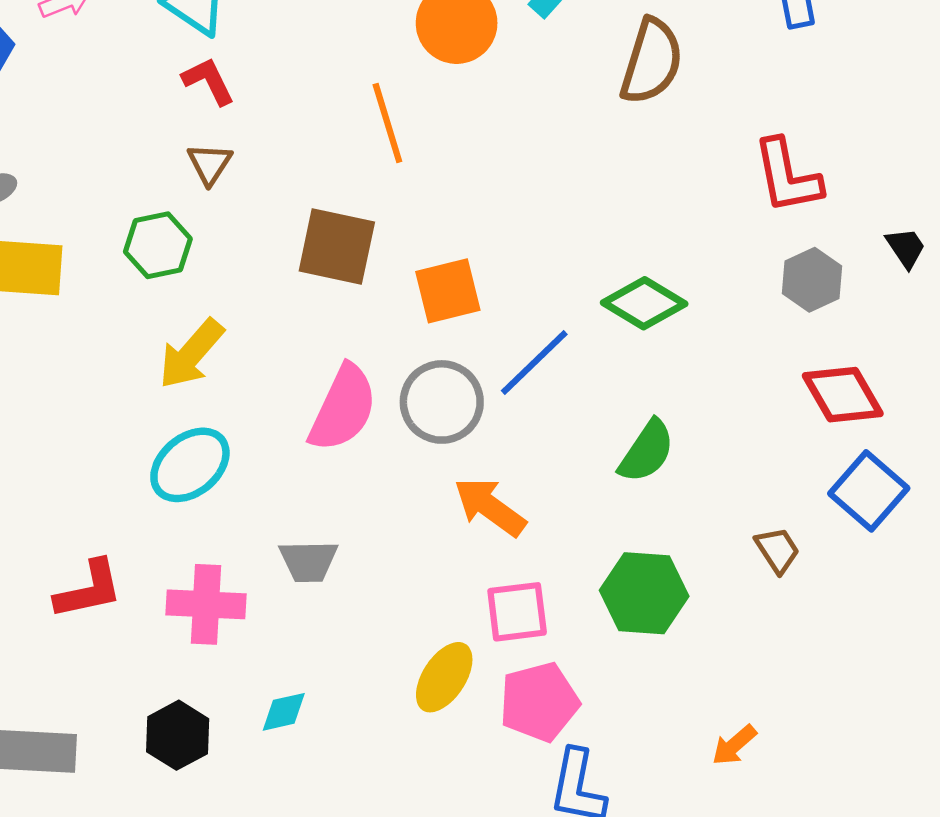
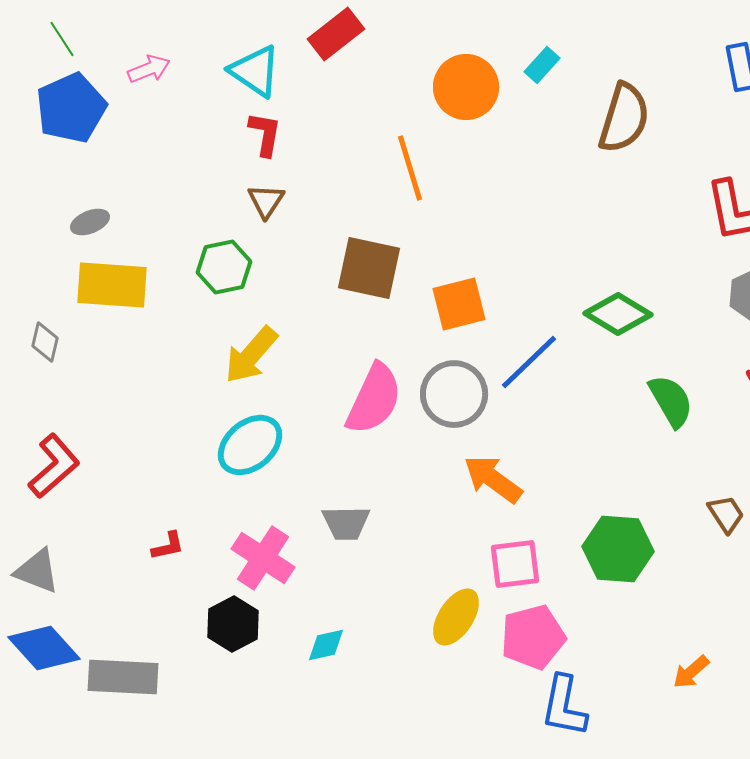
red L-shape: (208, 81) -> (265, 134), turned 36
green semicircle: (647, 451) -> (671, 401), moved, turned -64
red L-shape: (89, 590) -> (168, 546), size x0.6
pink cross: (206, 604) -> (263, 558), turned 30
black hexagon: (178, 735) -> (233, 624), moved

